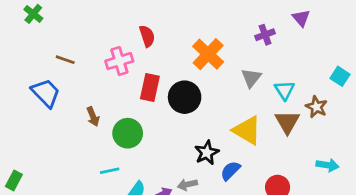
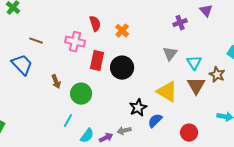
orange cross: (208, 54) -> (122, 31), moved, size x0.6
pink cross: (119, 61) -> (75, 42), turned 30
cyan line: (110, 171) -> (68, 121), turned -48

